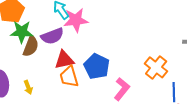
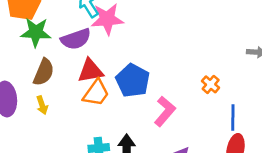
brown semicircle: (31, 46) -> (44, 72), moved
orange cross: (156, 67) -> (211, 84), size x0.6
orange trapezoid: (69, 77) -> (96, 93), turned -130

